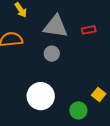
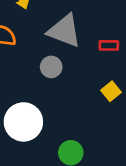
yellow square: (99, 94) -> (111, 91), moved

